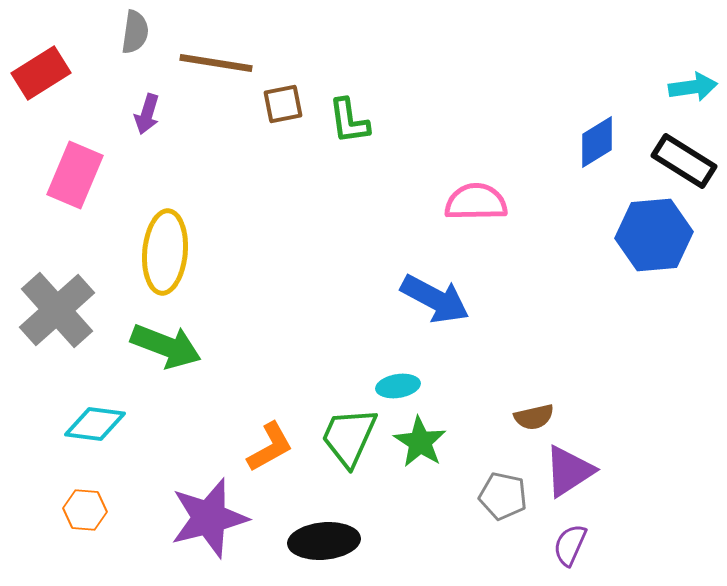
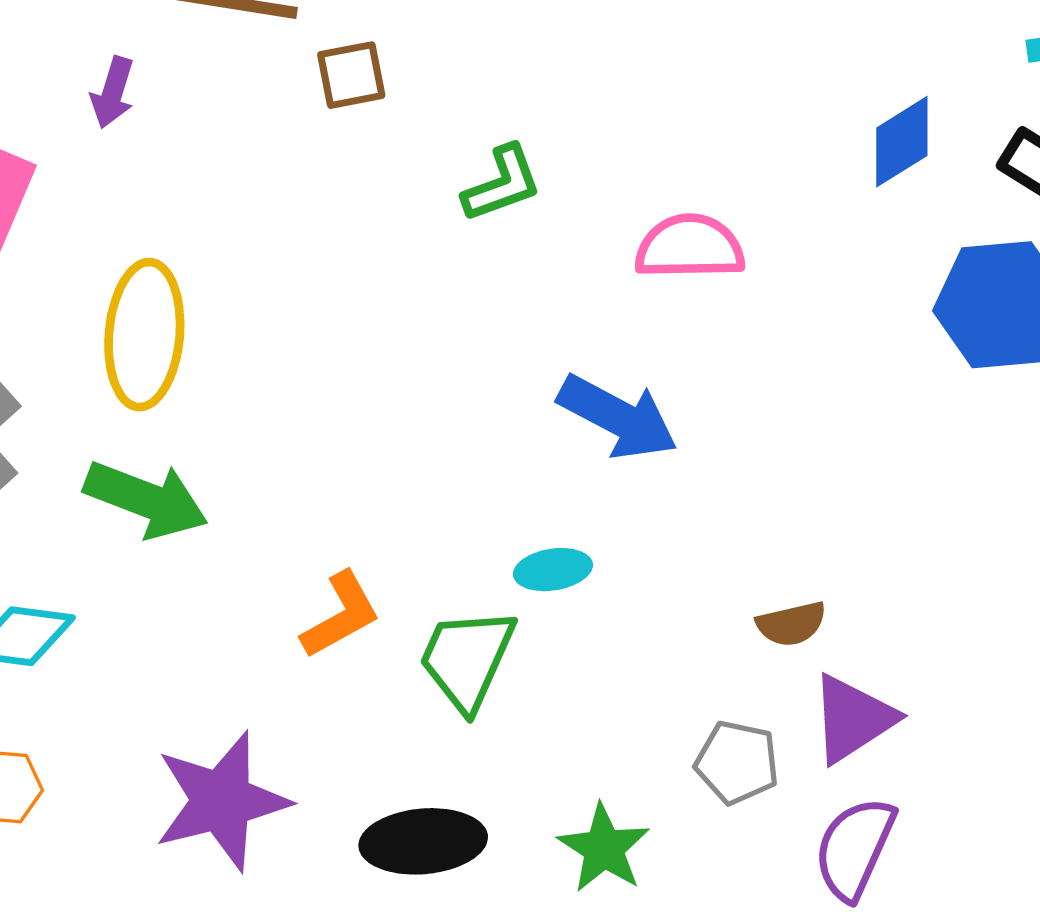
green L-shape: (349, 121) -> (502, 184), moved, turned -102
green star: (420, 442) -> (604, 848), moved
orange L-shape: (270, 447) -> (341, 615), moved
purple semicircle: (570, 545) -> (855, 848), size x1.4

